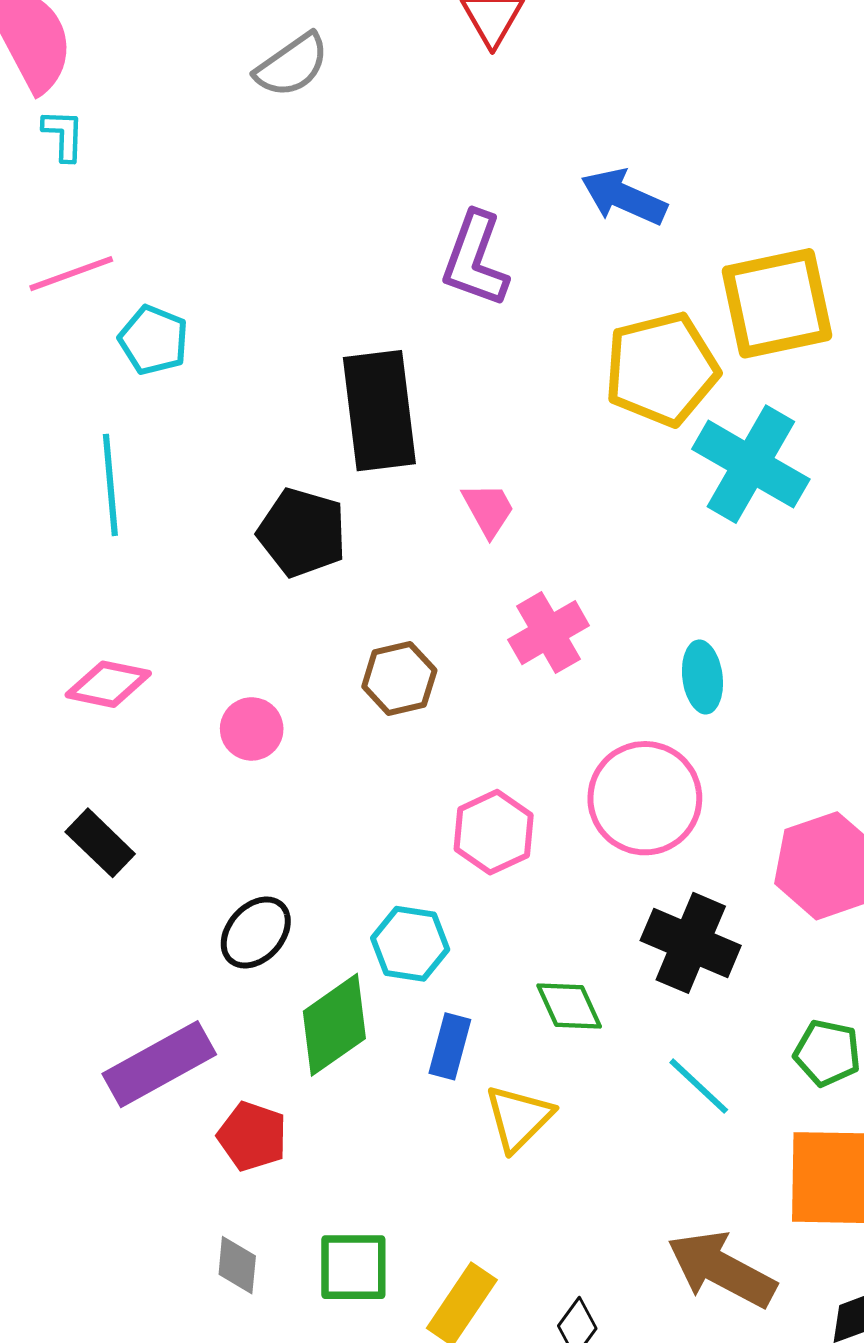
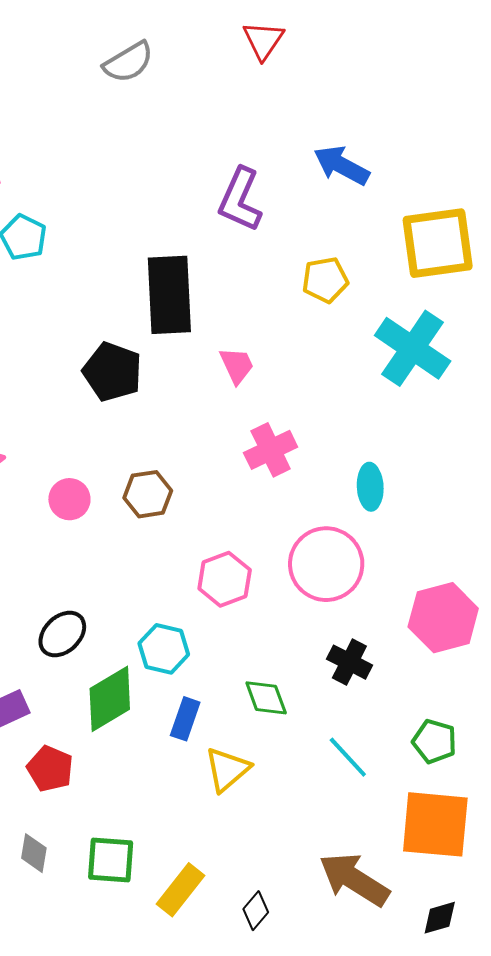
yellow pentagon: (662, 369) -> (325, 280), moved, size x0.6
brown hexagon: (399, 679) -> (148, 494), moved
black cross: (691, 943) -> (349, 662), size x0.7

